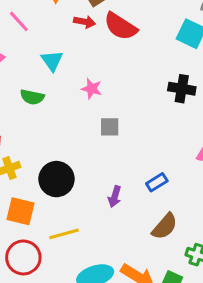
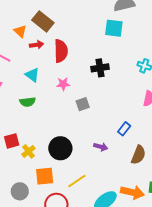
red arrow: (85, 22) -> (37, 45), moved
red semicircle: (121, 26) -> (61, 51), moved, turned -105
black cross: (182, 89) -> (100, 68), moved
purple arrow: (115, 197) -> (101, 147), turned -72

